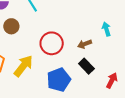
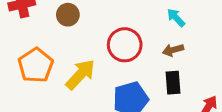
cyan arrow: (106, 29) -> (176, 18), moved, turned -32
black rectangle: (86, 66) -> (173, 83), turned 35

